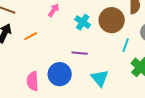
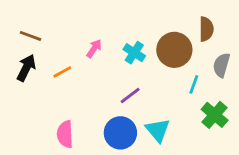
pink arrow: (54, 10) -> (94, 48), moved
purple line: (80, 53) -> (130, 95), turned -42
blue circle: (60, 74) -> (120, 133), moved

